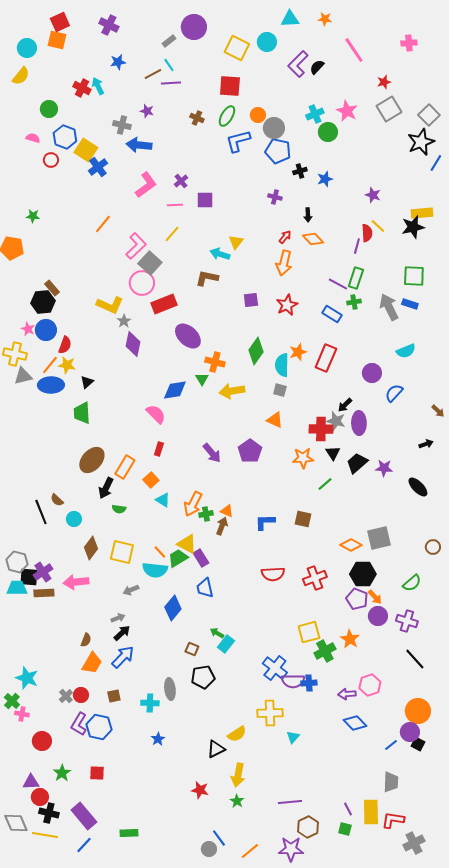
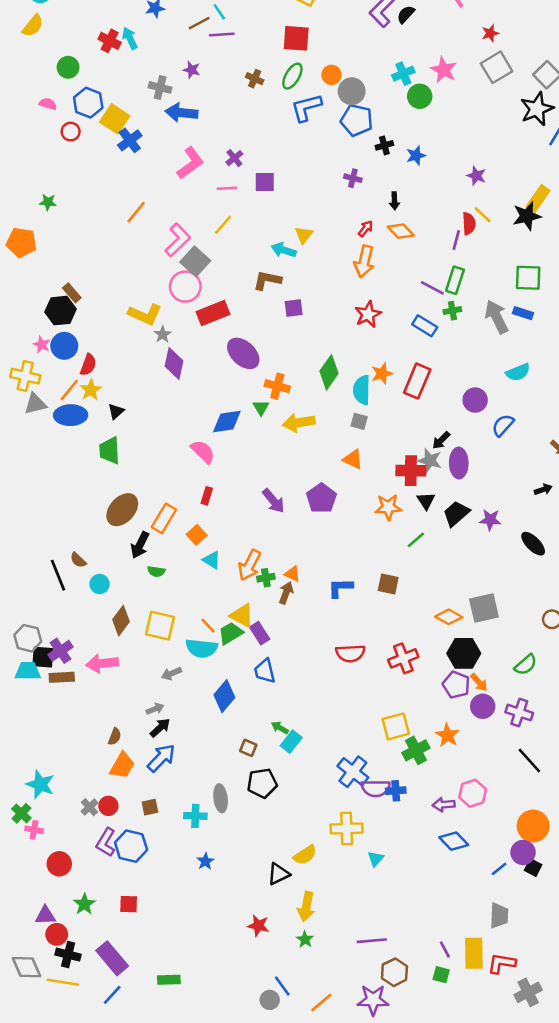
yellow rectangle: (422, 213) -> (538, 198), turned -50
purple square: (251, 300) -> (294, 308), moved
yellow star: (67, 365) -> (91, 390), turned 30

